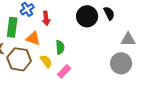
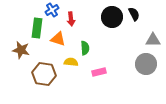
brown hexagon: (19, 59) -> (44, 74), moved
yellow semicircle: (46, 61) -> (71, 62), turned -48
pink rectangle: (64, 71) -> (99, 72), moved, turned 32

